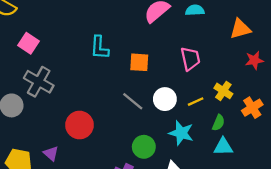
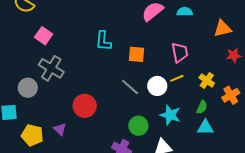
yellow line: (196, 102) -> (177, 78), moved

